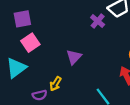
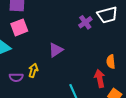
yellow arrow: (55, 84) -> (33, 70), turned 152

